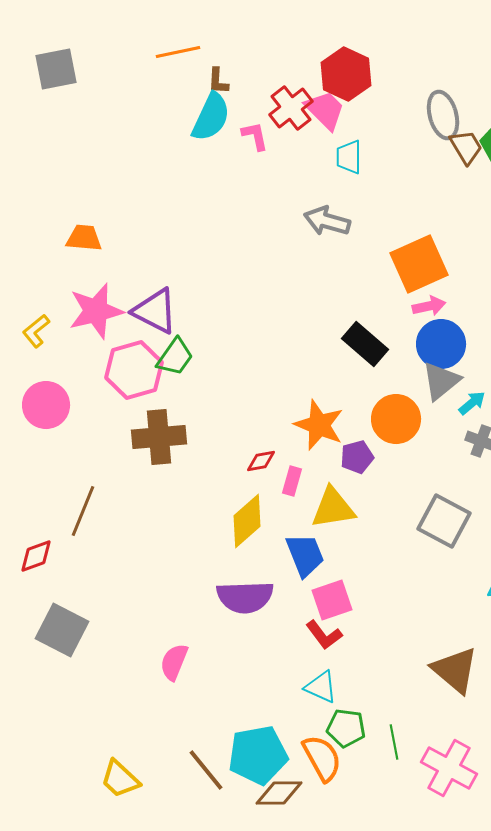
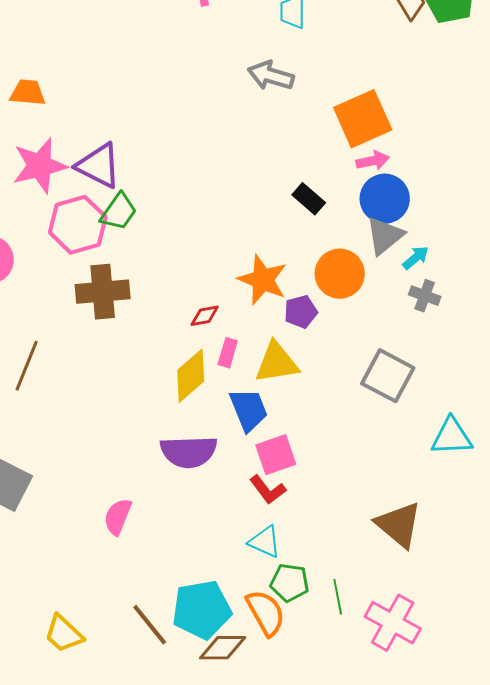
black rectangle: (365, 344) -> (309, 199), size x0.7
pink rectangle: (292, 481) -> (228, 353), moved

